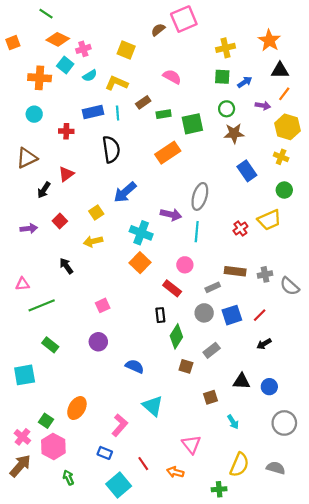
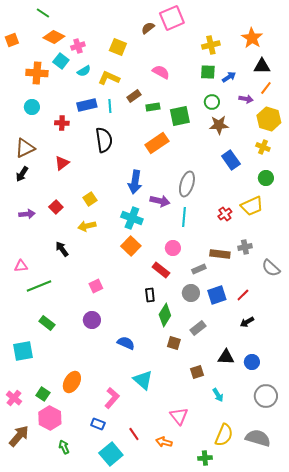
black arrow: (44, 190) -> (22, 174), moved
blue arrow: (125, 192) -> (135, 182), moved, turned -40
gray cross: (265, 274) -> (245, 247), moved
pink cross: (22, 437) -> (14, 398), moved
gray semicircle: (276, 468) -> (258, 438), size x1.4

